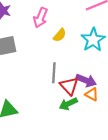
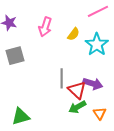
yellow semicircle: (60, 35) -> (73, 34), moved
orange triangle: (92, 94) -> (100, 113), moved, turned 32

